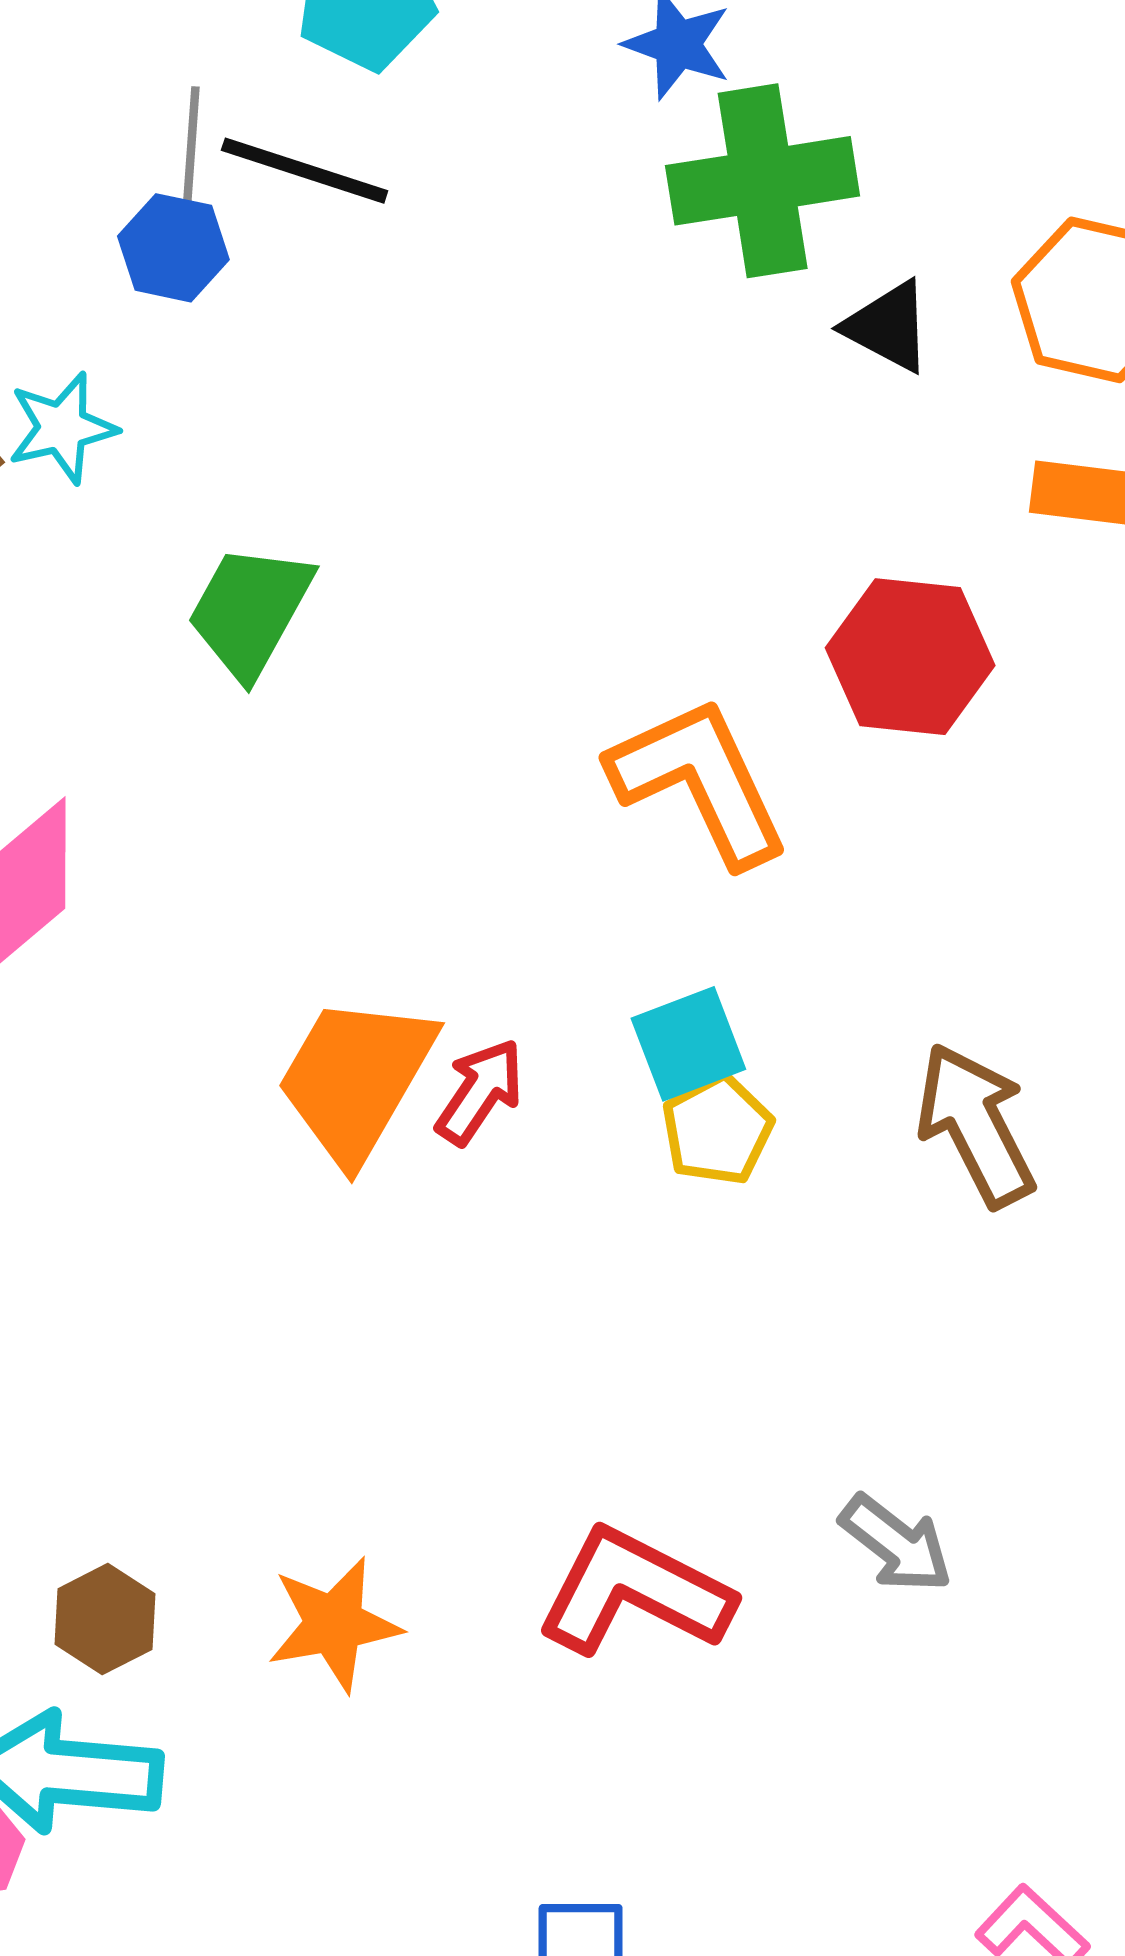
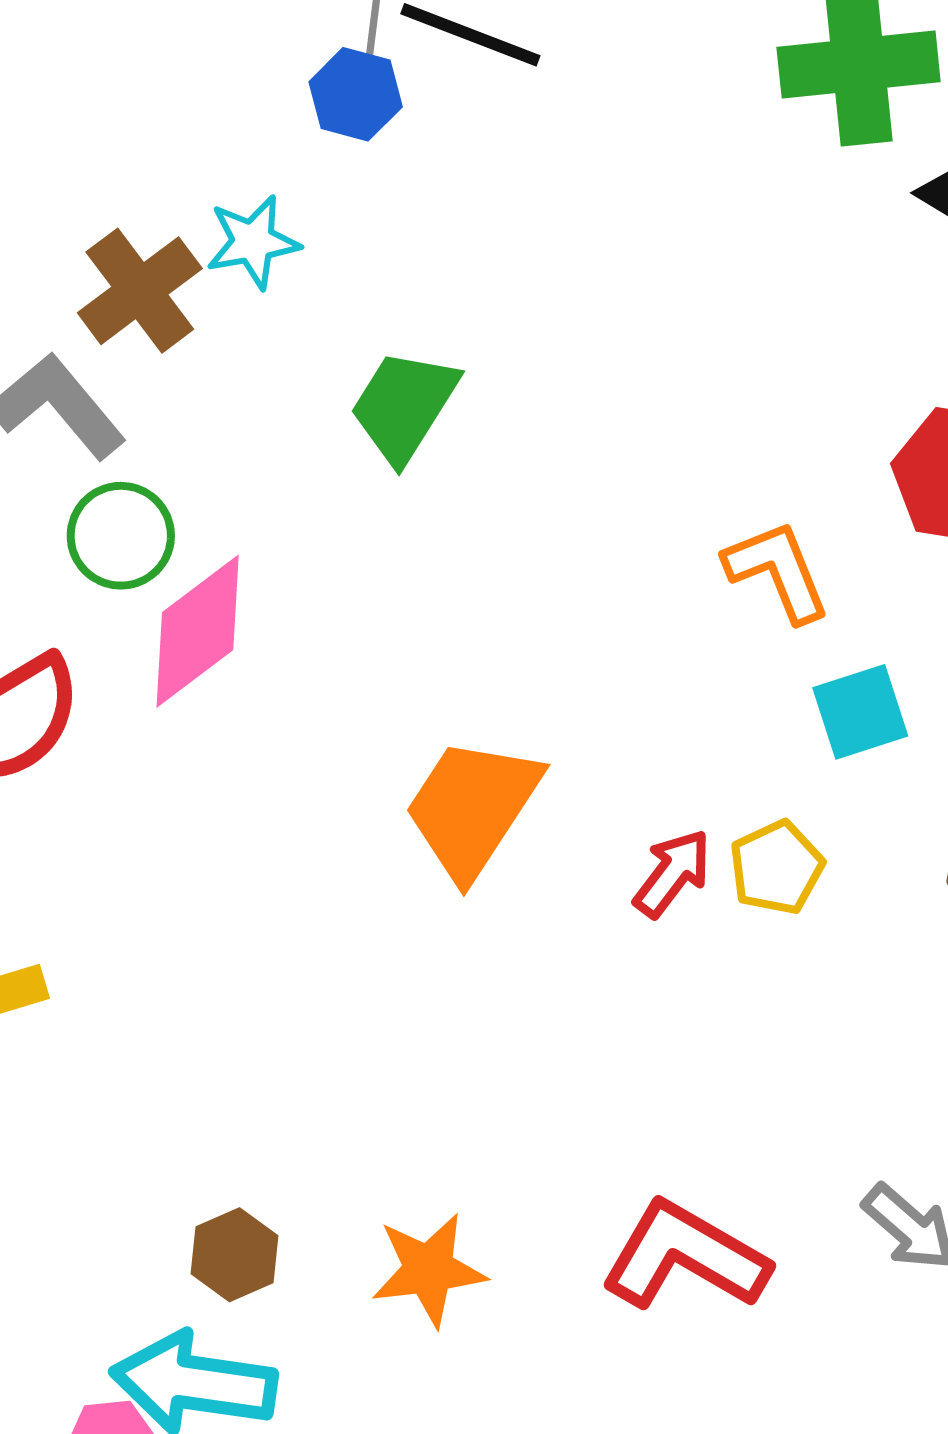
orange L-shape: (699, 781) -> (777, 571), size x0.7
cyan square: (688, 1044) -> (860, 712), moved
red arrow: (480, 1092) -> (672, 873), moved

